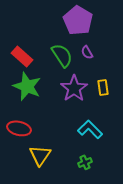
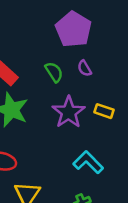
green semicircle: (62, 55) -> (54, 72), size x0.7
yellow rectangle: (103, 87) -> (104, 111), turned -63

